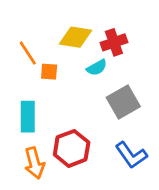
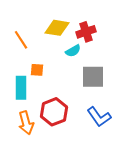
orange square: (49, 72) -> (37, 70), moved
gray square: (123, 102) -> (93, 77), turned 30

